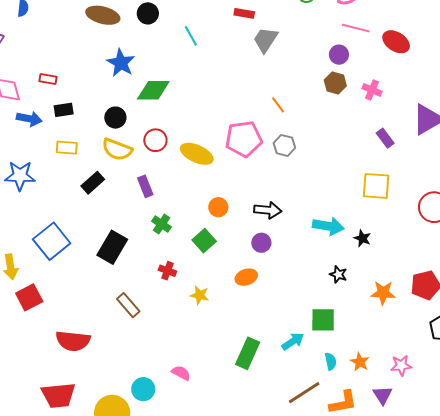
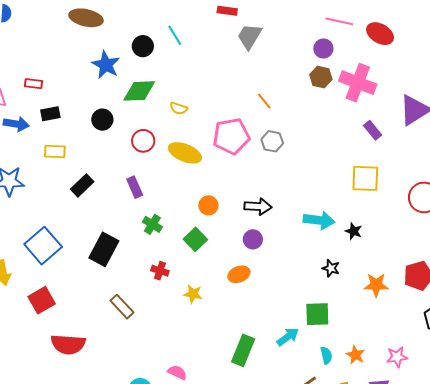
black circle: (148, 13) -> (143, 46), moved
pink cross: (372, 90) -> (358, 83), size x1.8
yellow semicircle: (117, 149) -> (179, 108), moved, size x0.6
red square: (29, 297) -> (42, 300), moved

